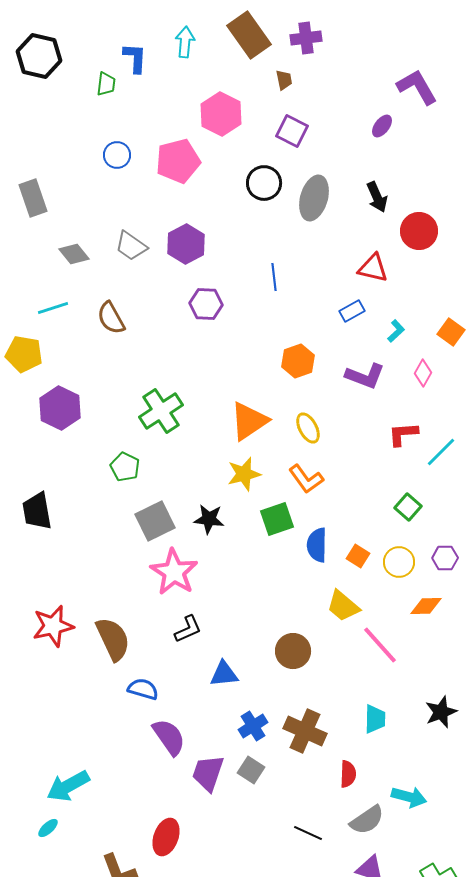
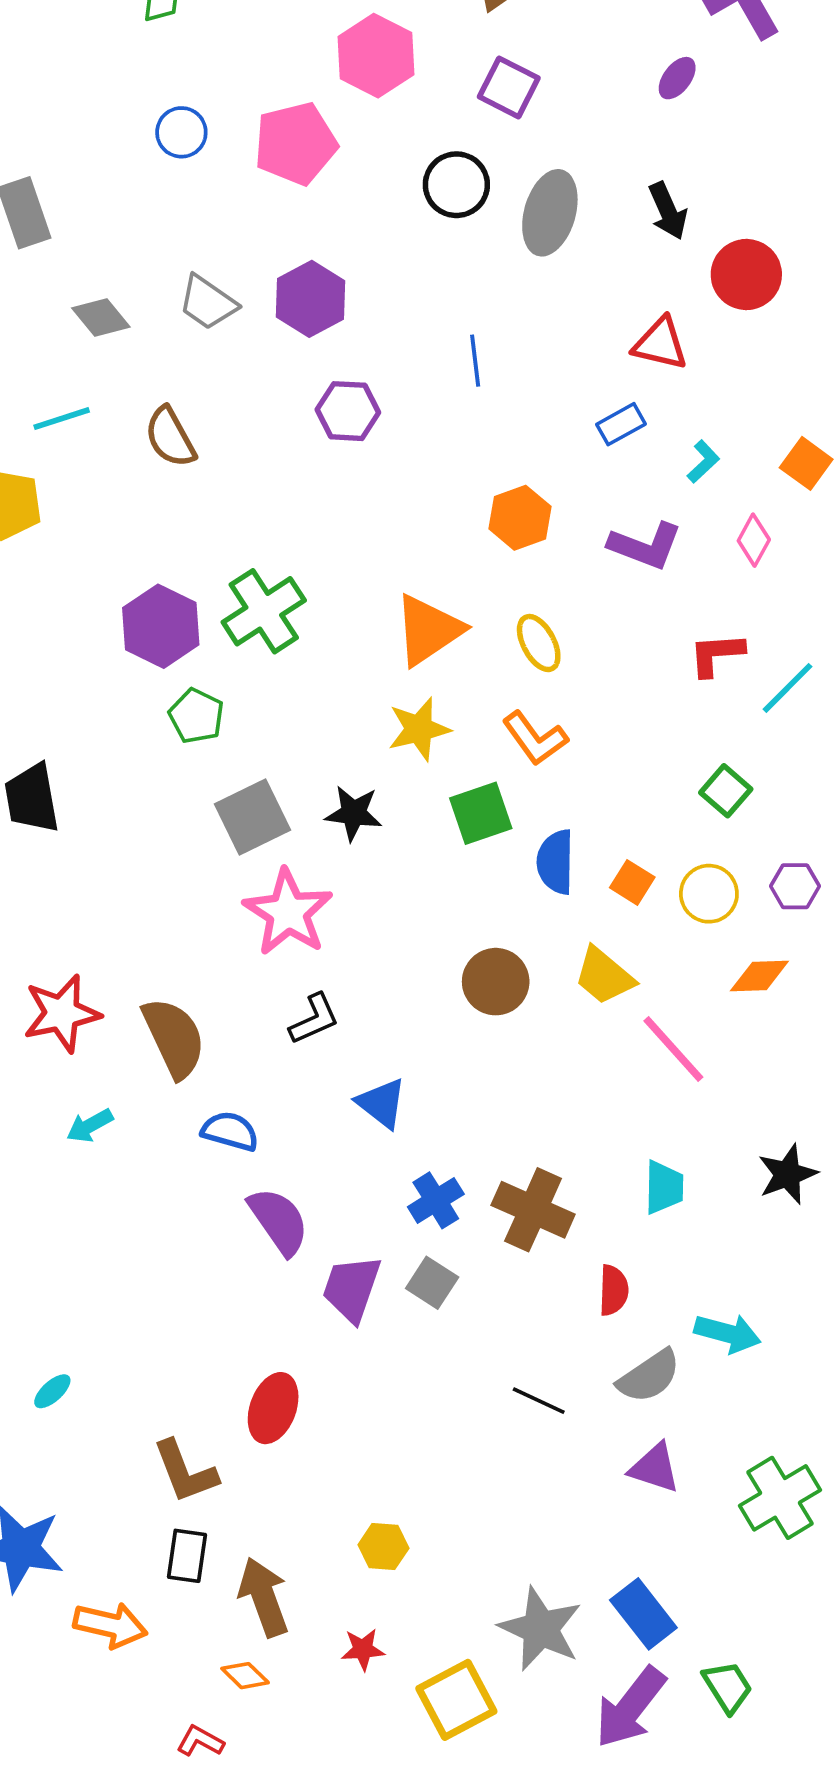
purple hexagon: (60, 408) -> (161, 626), moved
brown circle: (293, 651) -> (496, 982), moved
blue triangle: (224, 674) -> (382, 1103), turned 44
cyan arrow: (68, 786) -> (90, 1126), moved, size x0.6

